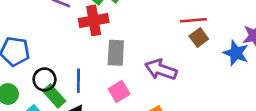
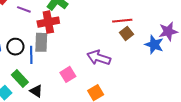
gray rectangle: (116, 53) -> (41, 42), moved
black circle: (45, 79) -> (15, 47), moved
blue line: (78, 81) -> (31, 55), moved

